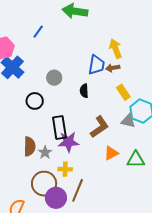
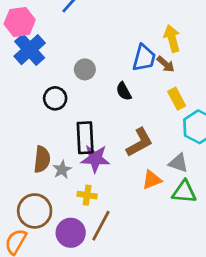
brown arrow: (113, 68) -> (166, 64), turned -136
black semicircle: (84, 91) -> (124, 91), turned -32
gray triangle: (128, 121) -> (178, 163), moved
brown circle: (44, 184) -> (35, 211), moved

